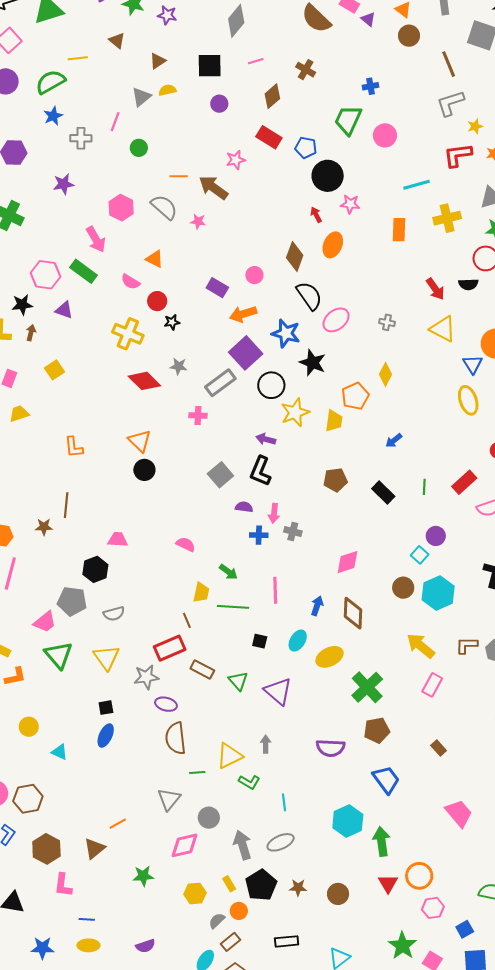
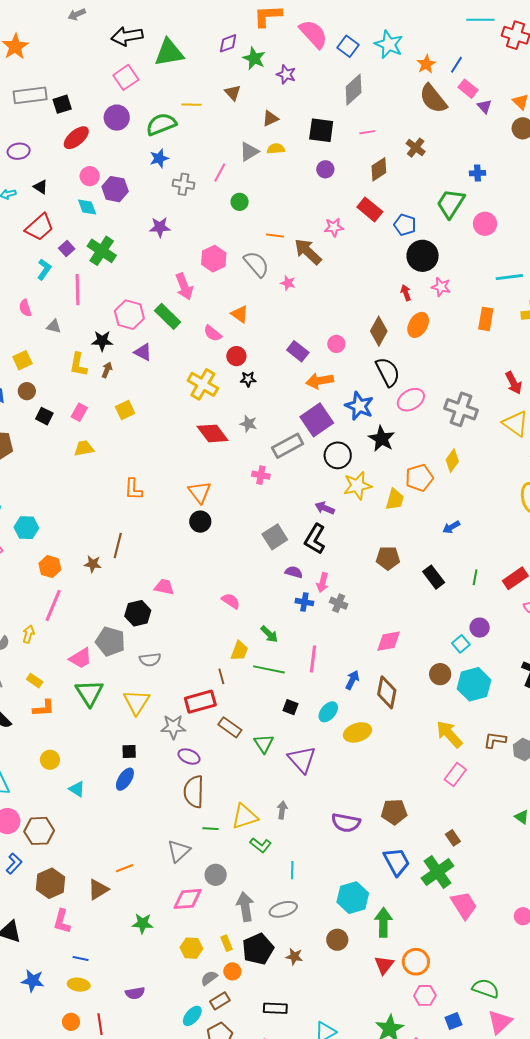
gray cross: (387, 322) -> (461, 409), size x2.0
green cross: (367, 687) -> (438, 872), moved
brown circle: (338, 894) -> (337, 940), moved

